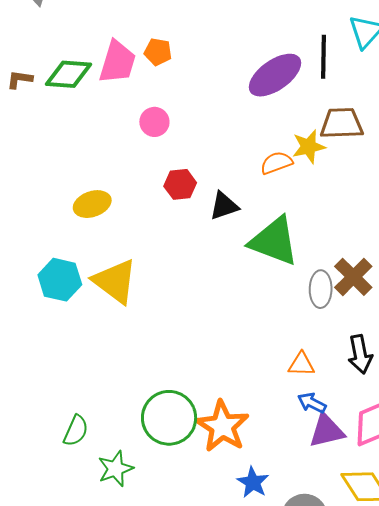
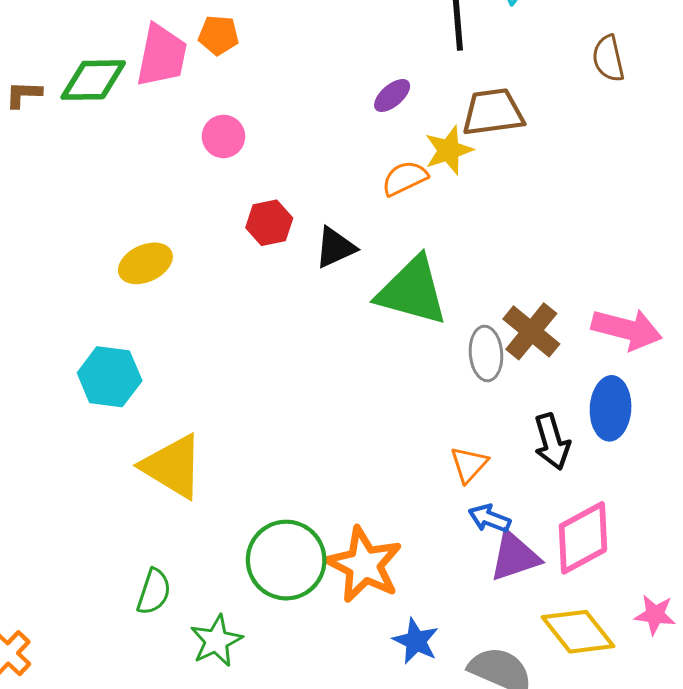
purple ellipse: (275, 75) -> (392, 95), moved, size x0.5
yellow triangle: (115, 281) -> (173, 466), moved
orange triangle: (301, 364) -> (469, 464), turned -44

